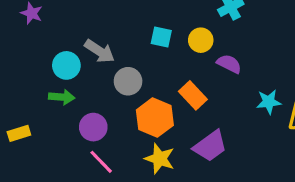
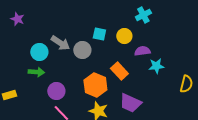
purple semicircle: (229, 64) -> (142, 51), turned -35
gray circle: (128, 81) -> (82, 50), moved
cyan star: (269, 102) -> (156, 66), moved
purple trapezoid: (210, 146) -> (130, 103), turned 60

